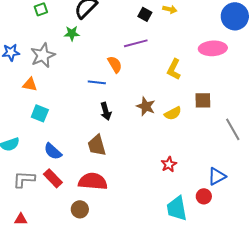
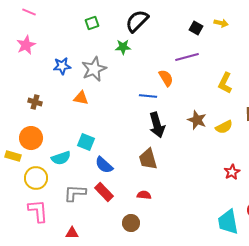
black arrow: (106, 111) -> (157, 125), size x1.4
cyan square: (40, 113) -> (86, 142), moved
red star: (169, 164) -> (232, 172), moved
red semicircle: (93, 181) -> (144, 195), size x0.5

